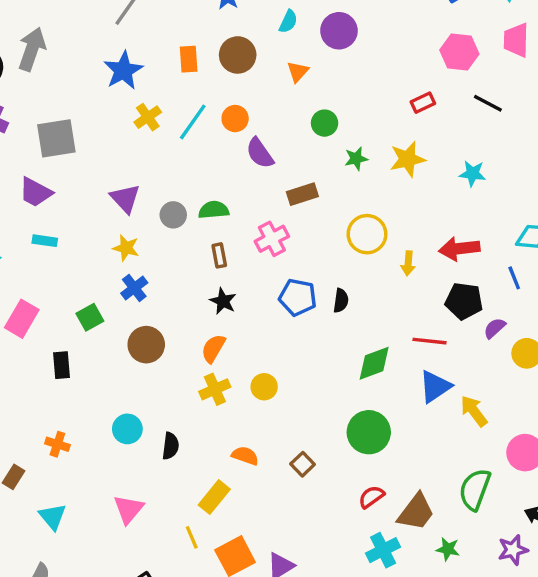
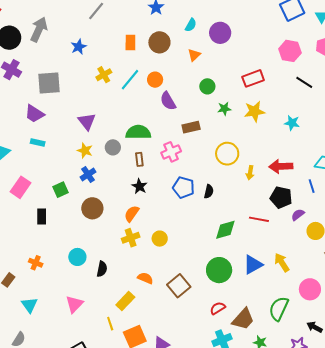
blue star: (123, 71) -> (79, 47), moved, size x0.7
red rectangle: (423, 103) -> (253, 78), moved, size x1.5
green semicircle: (214, 210) -> (138, 132), size x1.4
gray circle: (173, 215) -> (113, 147), moved
blue triangle: (435, 387) -> (253, 265), moved
brown square: (303, 464) -> (179, 286), size x1.6

